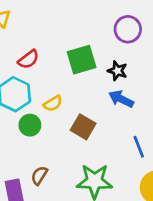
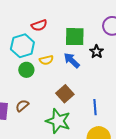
blue arrow: (121, 99) -> (72, 60), moved
brown square: (83, 127) -> (65, 94), moved

